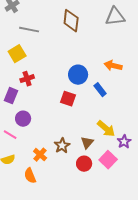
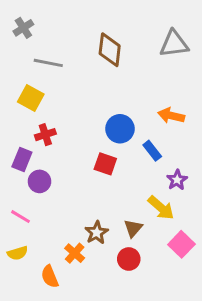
yellow square: (17, 54) -> (31, 98), turned -30
purple circle: (23, 119) -> (39, 181), moved
purple star: (124, 142) -> (177, 180), moved
orange cross: (40, 155) -> (75, 253), moved
pink square: (108, 160) -> (181, 244), moved

